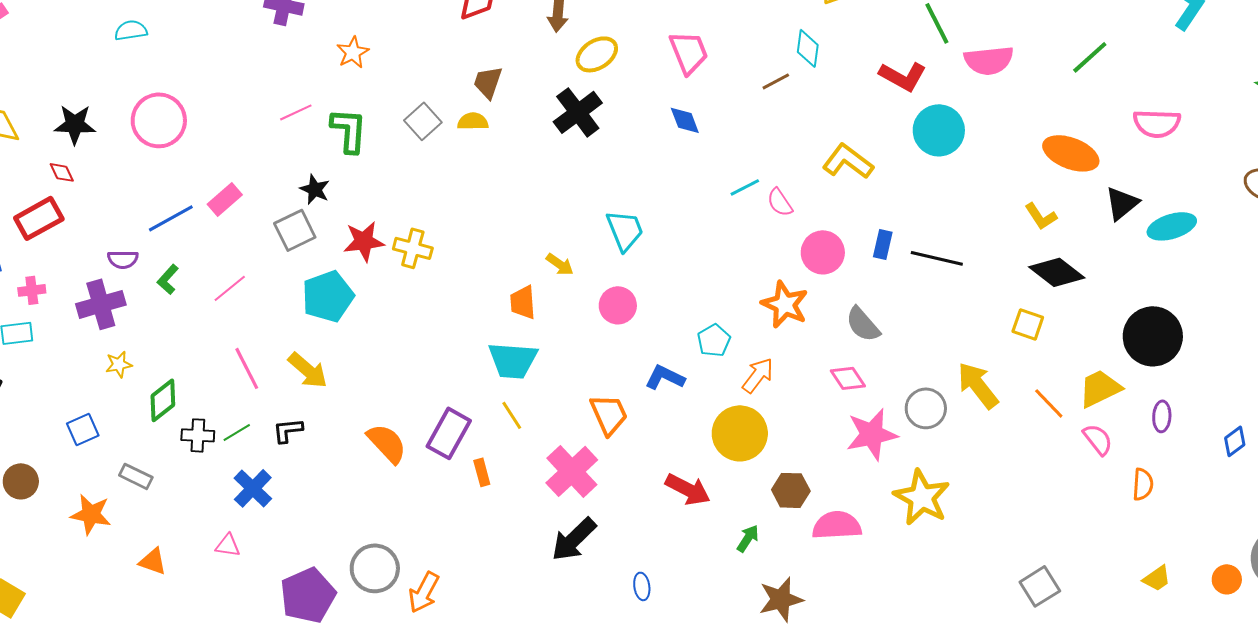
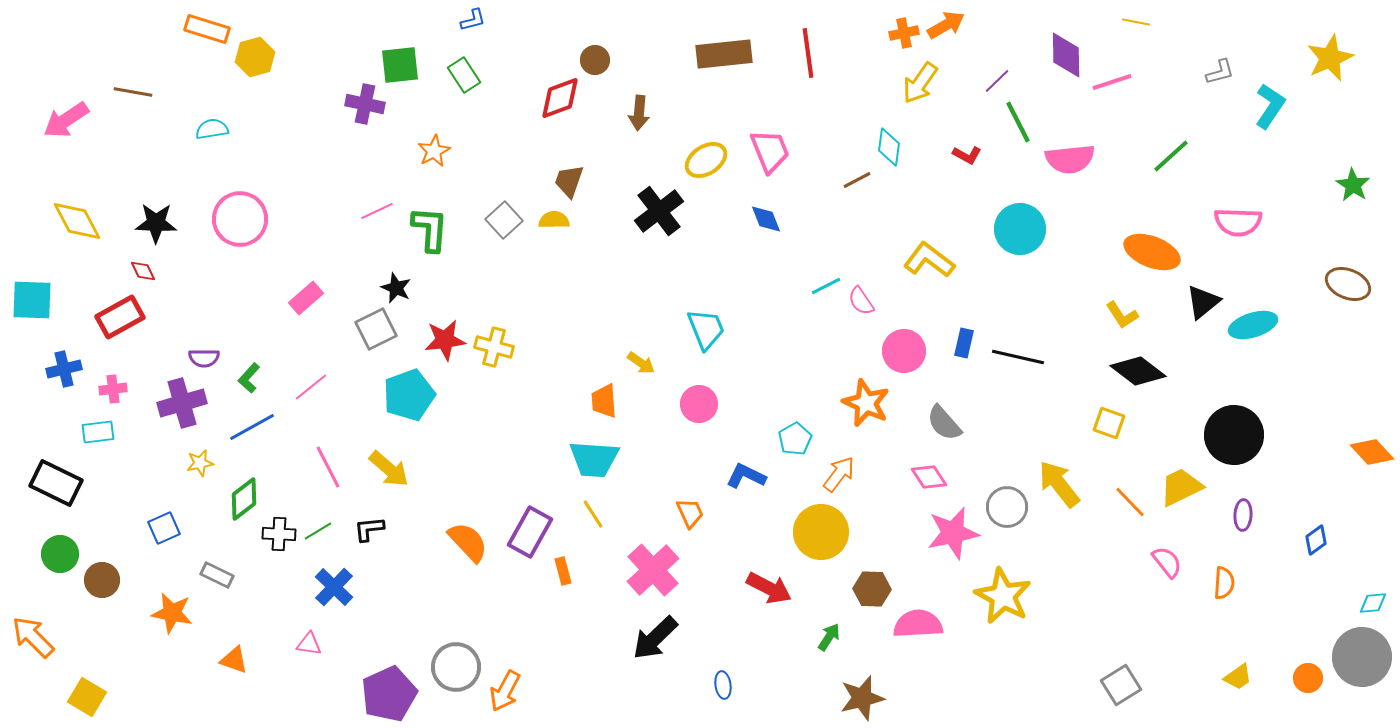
yellow ellipse: (597, 54) -> (706, 160), moved
red L-shape: (903, 76) -> (967, 155), moved, size x0.6
blue line: (171, 218) -> (252, 427), moved
orange trapezoid: (609, 414) -> (690, 513), size x0.7
pink semicircle: (1098, 439) -> (1167, 562), moved

